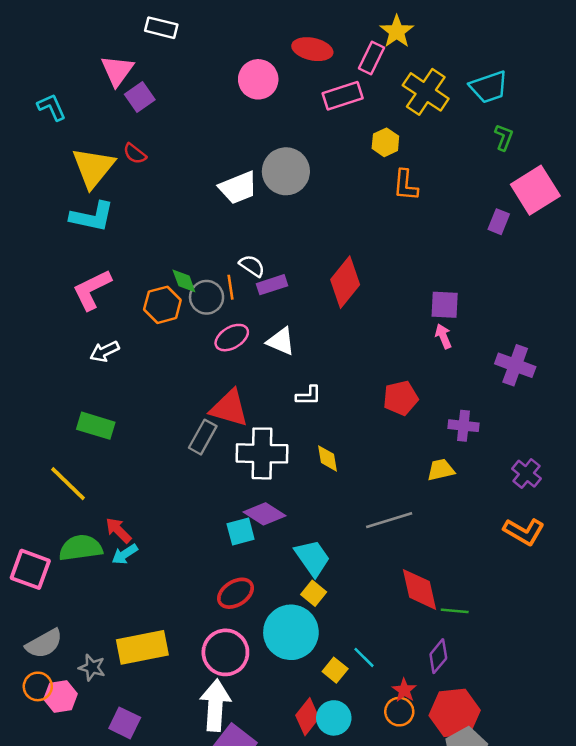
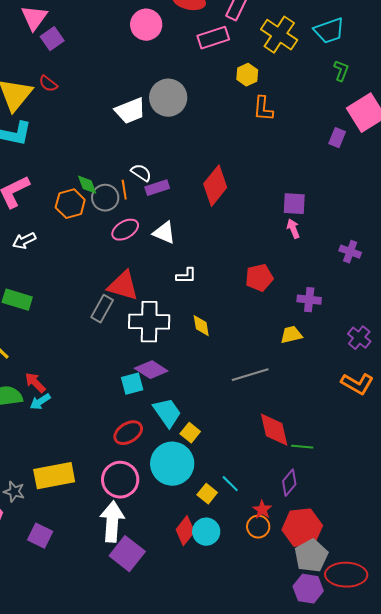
purple cross: (515, 365) -> (350, 252), size x0.7
cyan trapezoid: (312, 558) -> (167, 413), moved

